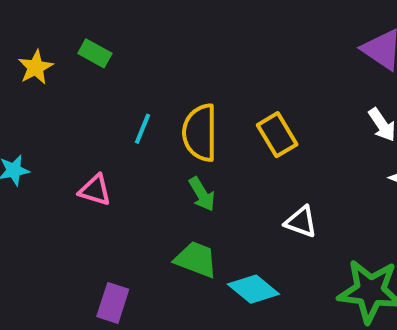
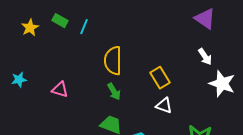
cyan line: (143, 129) -> (84, 27), moved
yellow rectangle: (277, 135) -> (160, 78), moved

